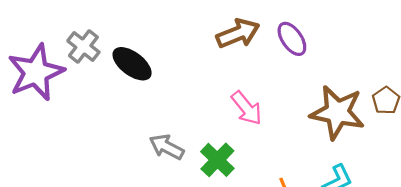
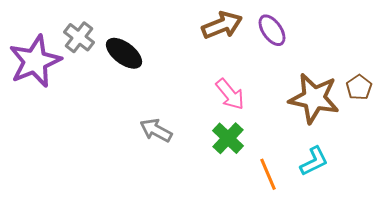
green cross: (217, 160) -> (228, 138), moved

